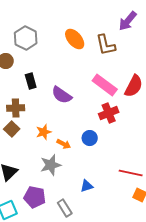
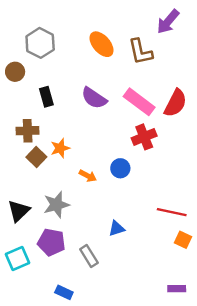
purple semicircle: (62, 95) -> (94, 98), moved
brown square: (12, 129) -> (36, 157), moved
orange star: (44, 132) -> (60, 148), moved
gray star: (51, 165) -> (56, 205), moved

